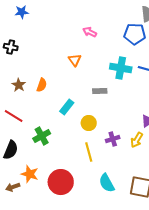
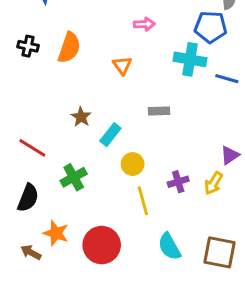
pink arrow: (90, 32) -> (144, 24), turned 152
cyan cross: (121, 68) -> (190, 59), moved
brown star: (19, 85) -> (81, 117), moved
orange semicircle: (42, 85) -> (69, 48), moved, size x1.5
yellow circle: (89, 123) -> (133, 164), moved
brown arrow: (13, 187) -> (31, 252), turned 48

